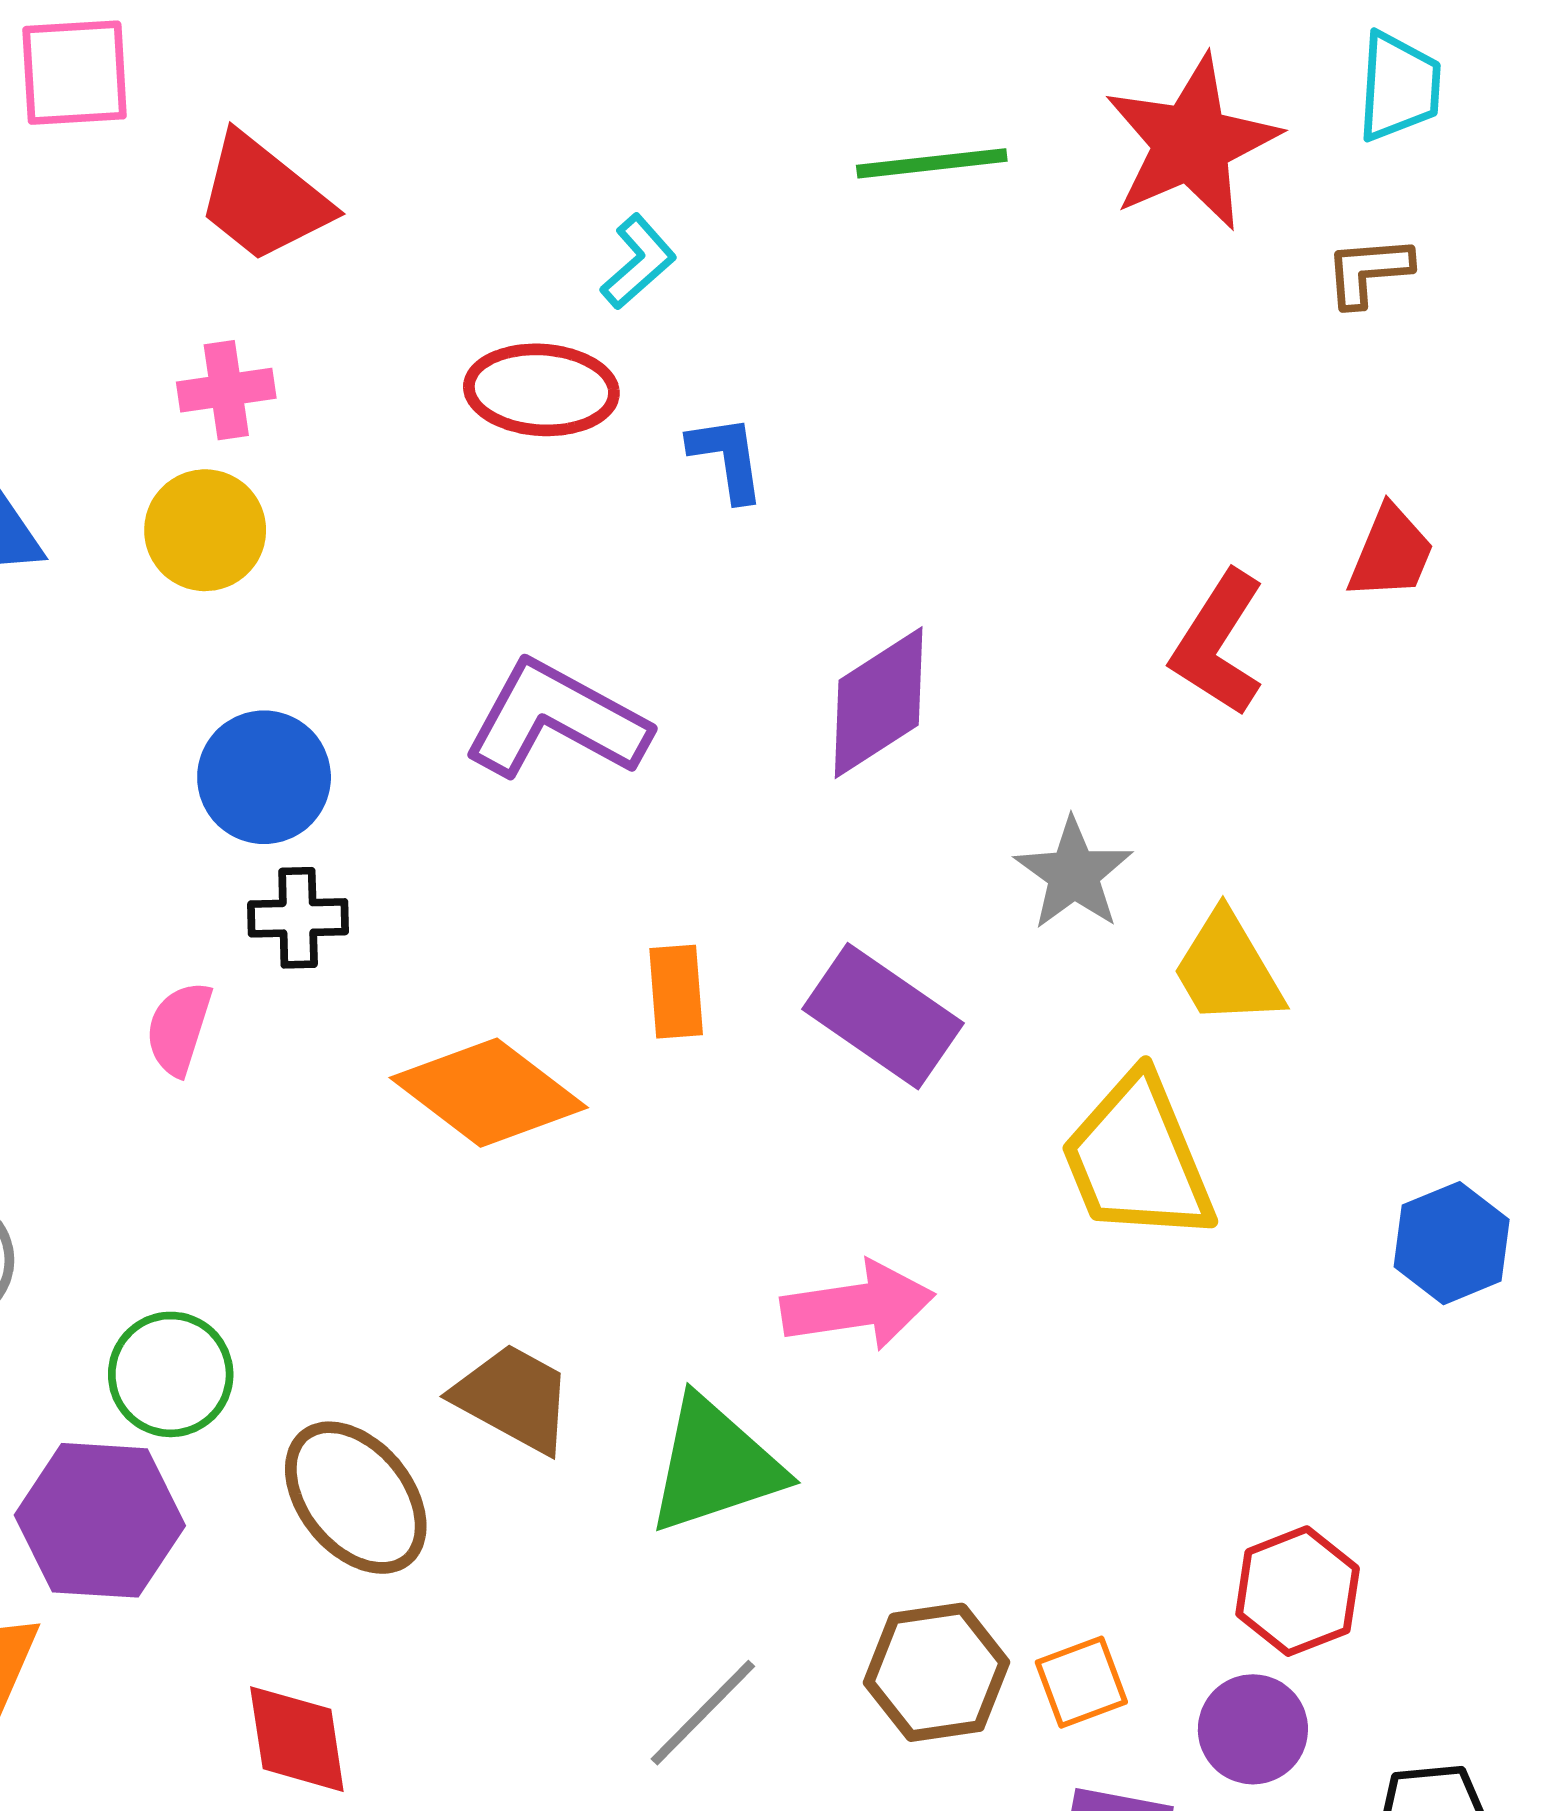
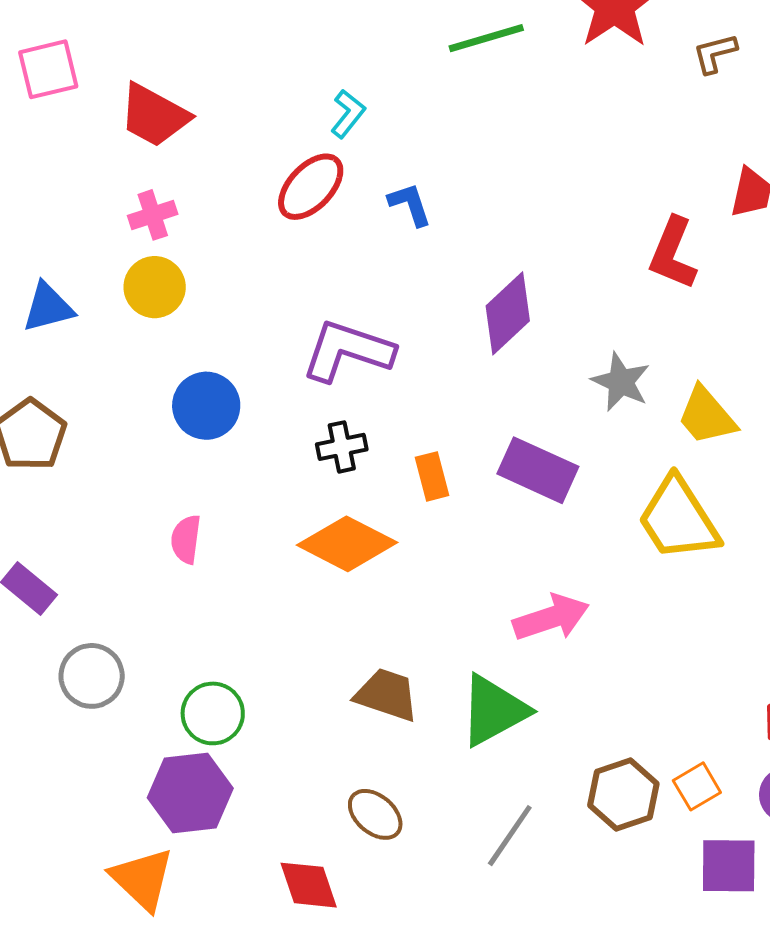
red ellipse: (541, 390) -> (311, 187), turned -40
black cross: (298, 918) -> (342, 447), moved
brown ellipse: (356, 1498) -> (375, 814), moved, size x0.7

